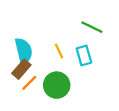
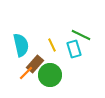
green line: (92, 27) -> (81, 35), moved
brown rectangle: (21, 69) -> (35, 64), moved

